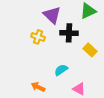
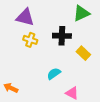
purple triangle: (52, 15) -> (25, 17), moved, turned -30
orange arrow: (38, 87) -> (11, 88), moved

